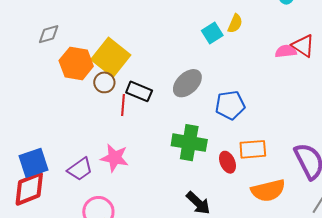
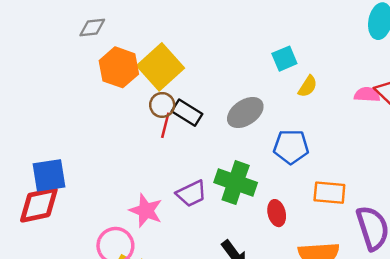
yellow semicircle: (235, 24) -> (308, 86), moved
brown circle: (104, 82) -> (162, 105), moved
orange rectangle: (253, 149) -> (329, 193), moved
pink star: (115, 158) -> (146, 211), moved
purple trapezoid: (80, 169) -> (191, 194), moved

